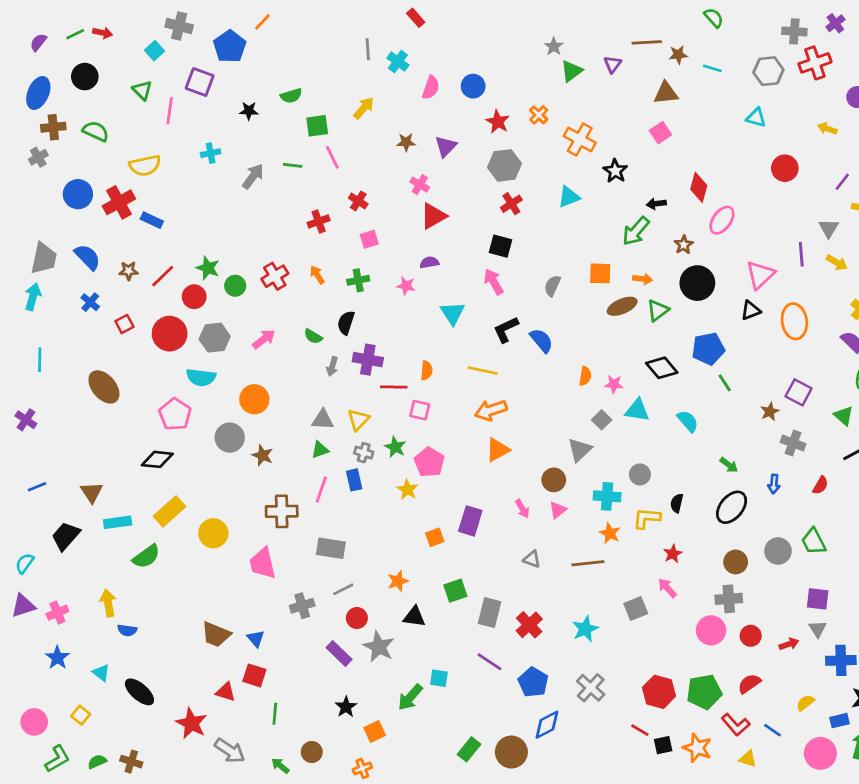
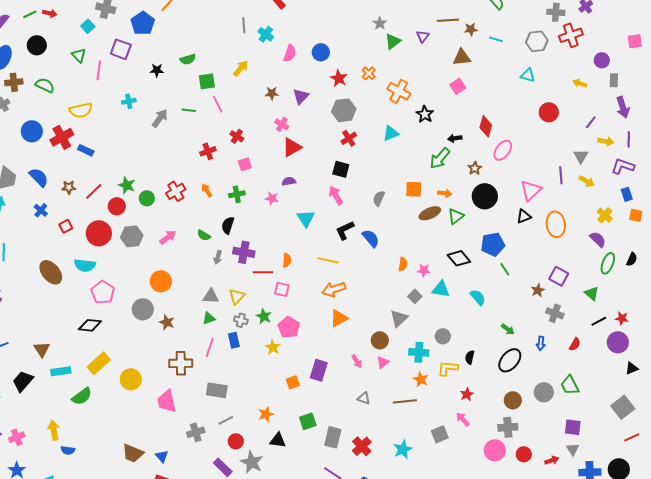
cyan semicircle: (201, 377) -> (85, 265), moved

